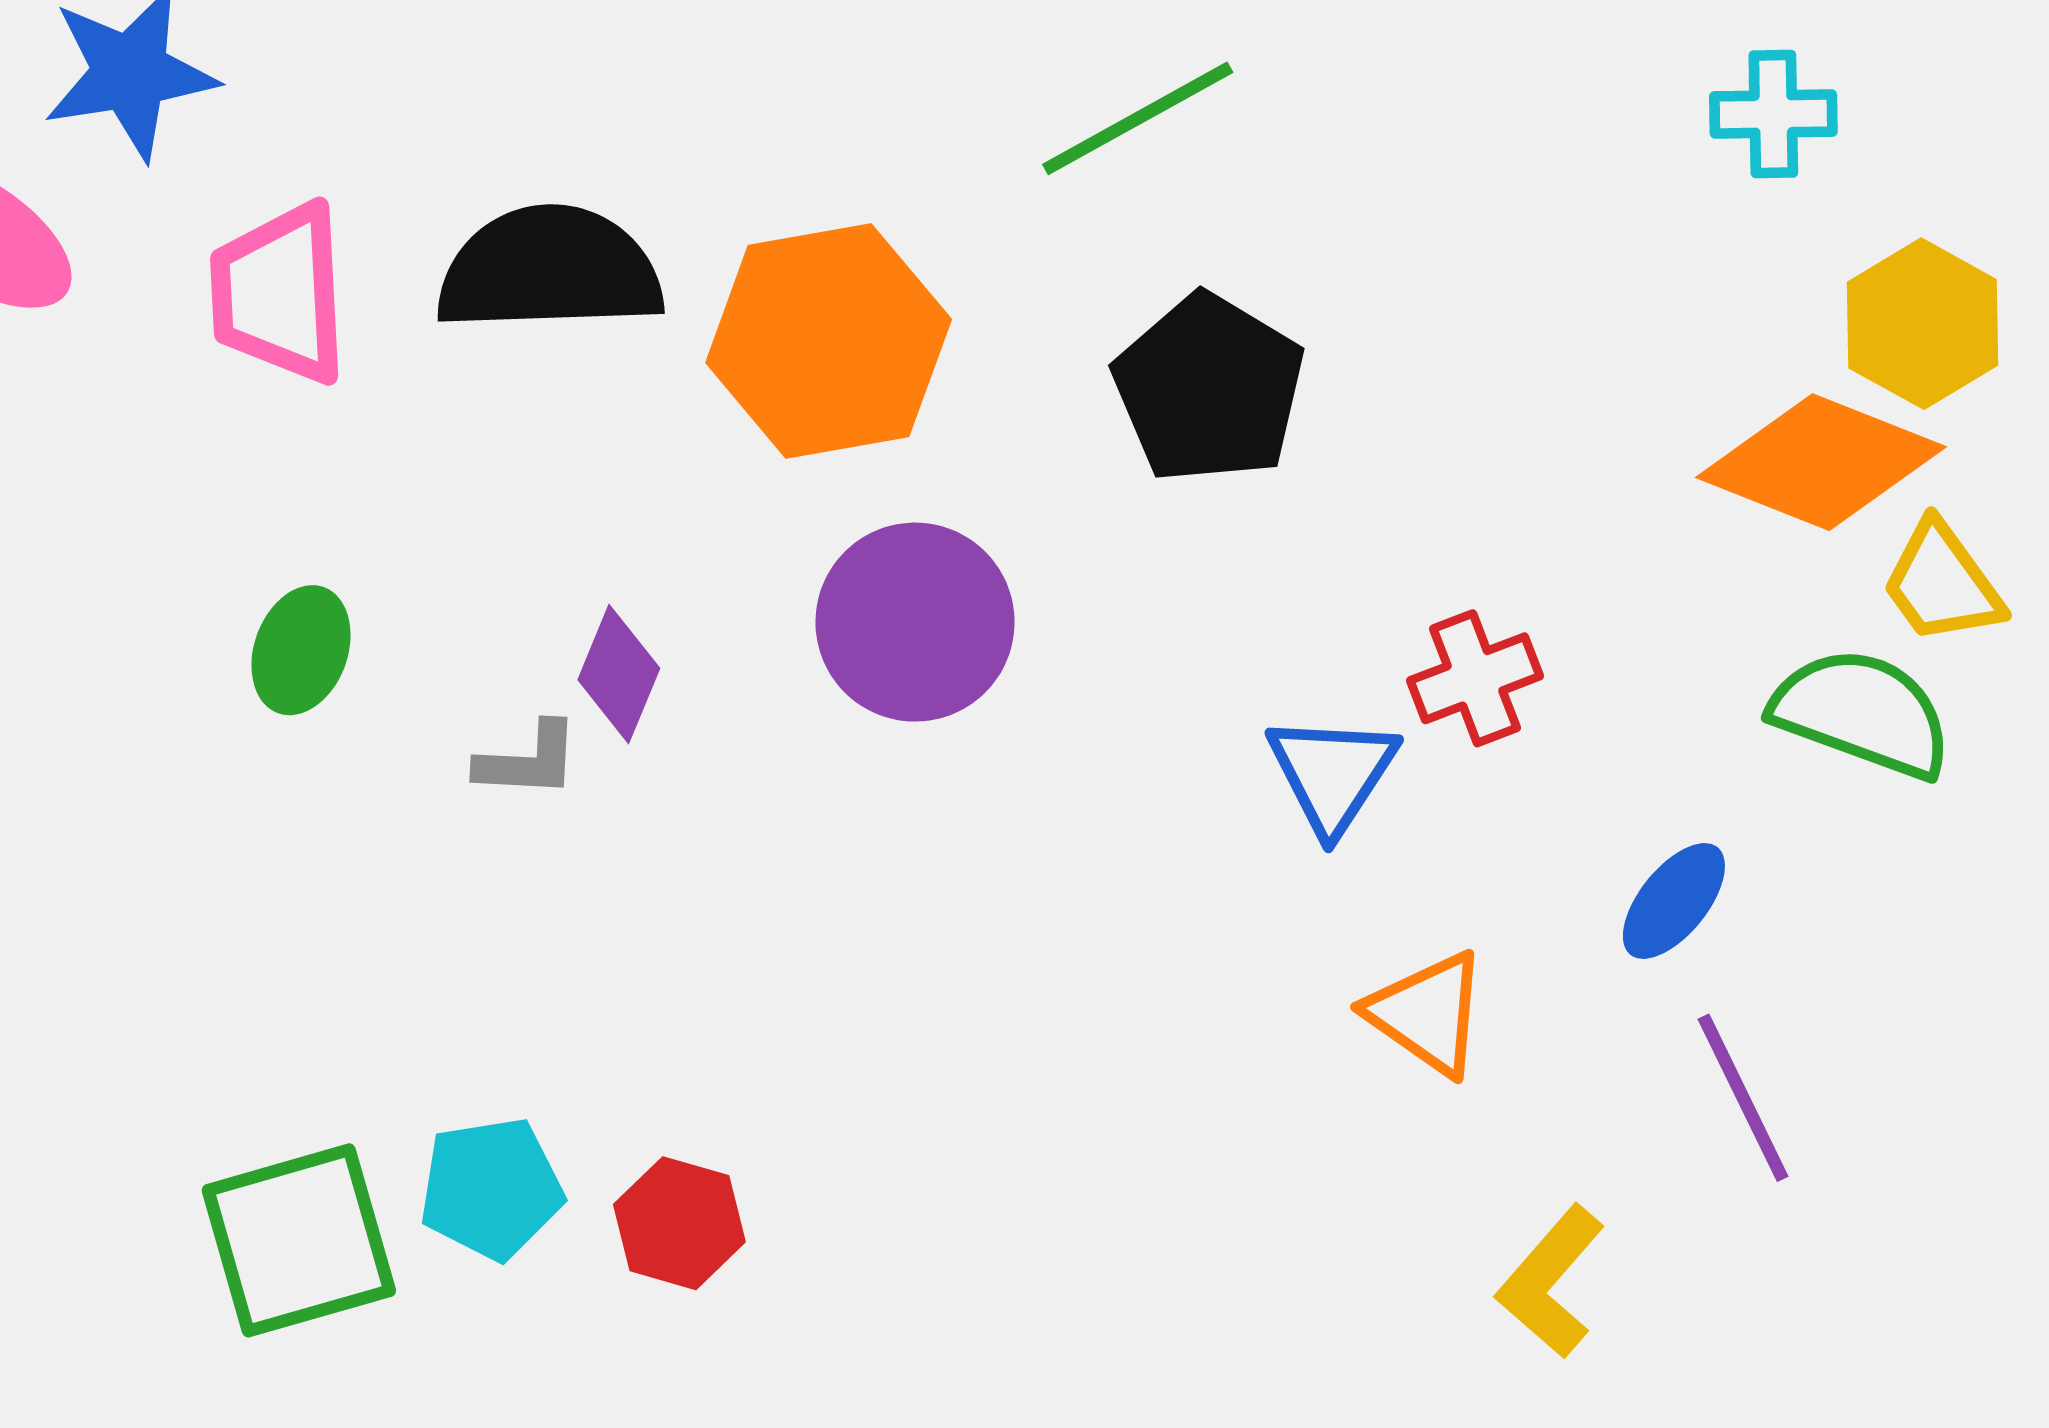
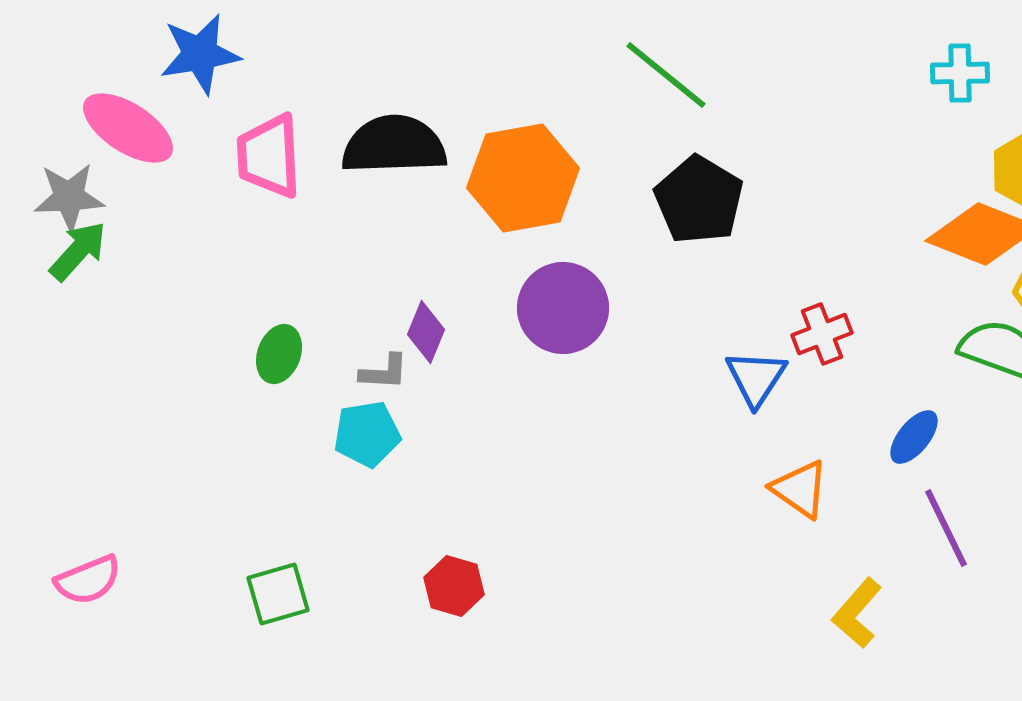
green line: (1138, 118) -> (666, 75), turned 68
green ellipse: (301, 650) -> (279, 354), moved
cyan pentagon: (491, 1189) -> (367, 434), moved
green square: (299, 1240) -> (278, 594), size x0.7

